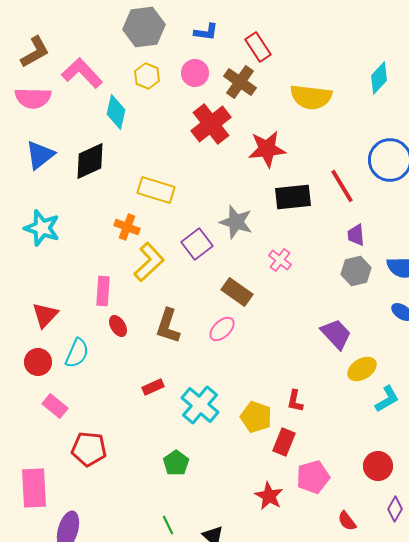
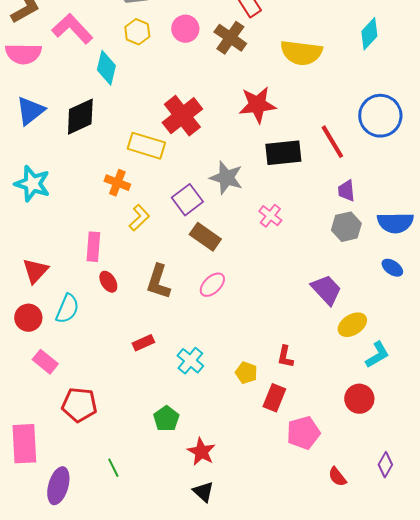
red cross: (211, 124) -> (182, 116), moved
yellow L-shape: (149, 262) -> (139, 218), size x0.7
brown rectangle: (237, 292) -> (205, 237), moved
cyan cross: (200, 405) -> (190, 361), size x0.7
yellow pentagon: (256, 417) -> (246, 373), size x0.7
red circle: (378, 466) -> (359, 399), moved
red star: (269, 496) -> (201, 452), moved
green line: (168, 525) -> (113, 468), moved

